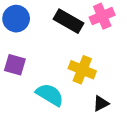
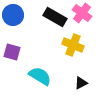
pink cross: (102, 16) -> (82, 13), turned -30
yellow cross: (82, 70) -> (73, 45), moved

